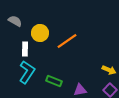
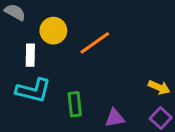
cyan L-shape: (27, 72) -> (33, 90), turned 70
green rectangle: (54, 81) -> (75, 104), turned 63

